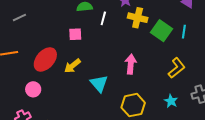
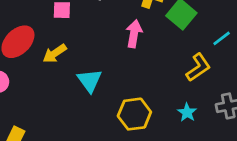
cyan line: (184, 32) -> (222, 38), moved, turned 40
pink arrow: (131, 64) -> (134, 34), moved

